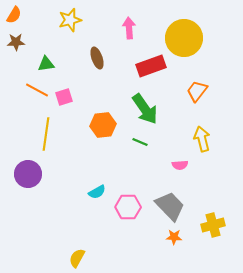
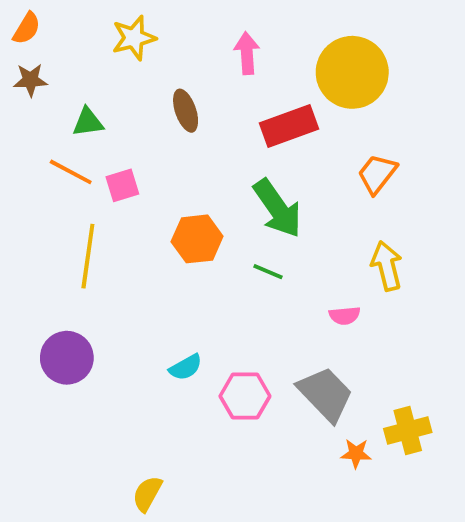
purple circle: (28, 174) -> (67, 358), moved
orange star: (174, 237) -> (356, 453), moved

